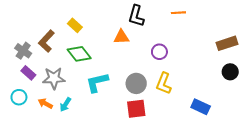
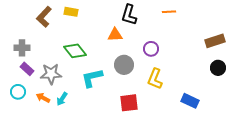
yellow rectangle: (75, 25) -> (71, 12), moved, turned -32
brown L-shape: (46, 41) -> (44, 17), moved
gray cross: (23, 51) -> (22, 48), turned -35
gray circle: (136, 83) -> (124, 65), moved

